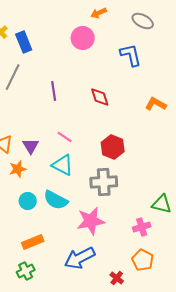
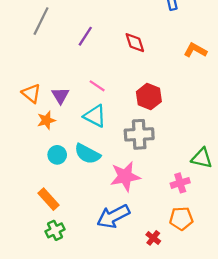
purple line: (54, 91) -> (85, 36), turned 42
orange rectangle: (33, 242) -> (49, 199), moved, turned 70
orange pentagon: (143, 260) -> (181, 219), turned -30

